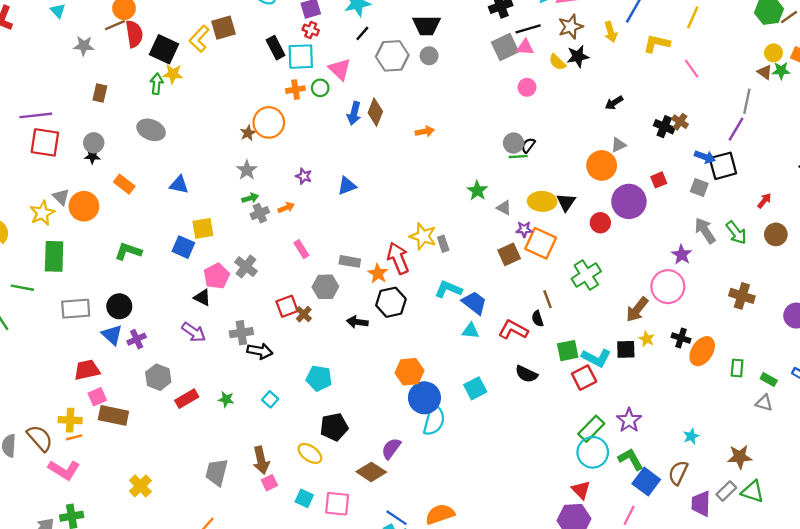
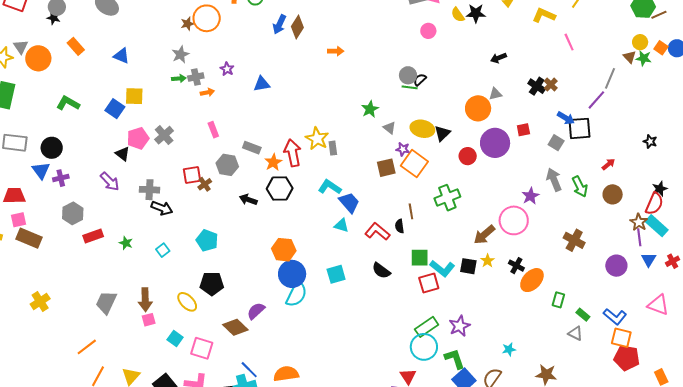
gray cross: (260, 213) -> (196, 77), moved

